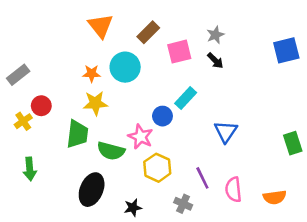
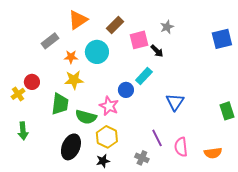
orange triangle: (101, 26) -> (78, 20), turned 35
black arrow: (215, 61) -> (157, 51), moved
gray rectangle: (18, 75) -> (50, 41), moved
yellow hexagon: (157, 168) -> (107, 137), moved

